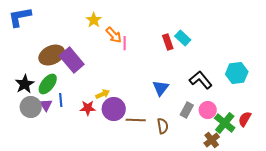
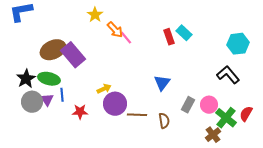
pink line: (125, 43) -> (126, 38), turned -40
cyan hexagon: (237, 73) -> (238, 44), moved
black L-shape: (201, 80) -> (228, 75), moved
green ellipse: (48, 84) -> (49, 79), turned 65
red star: (88, 108) -> (80, 112), moved

